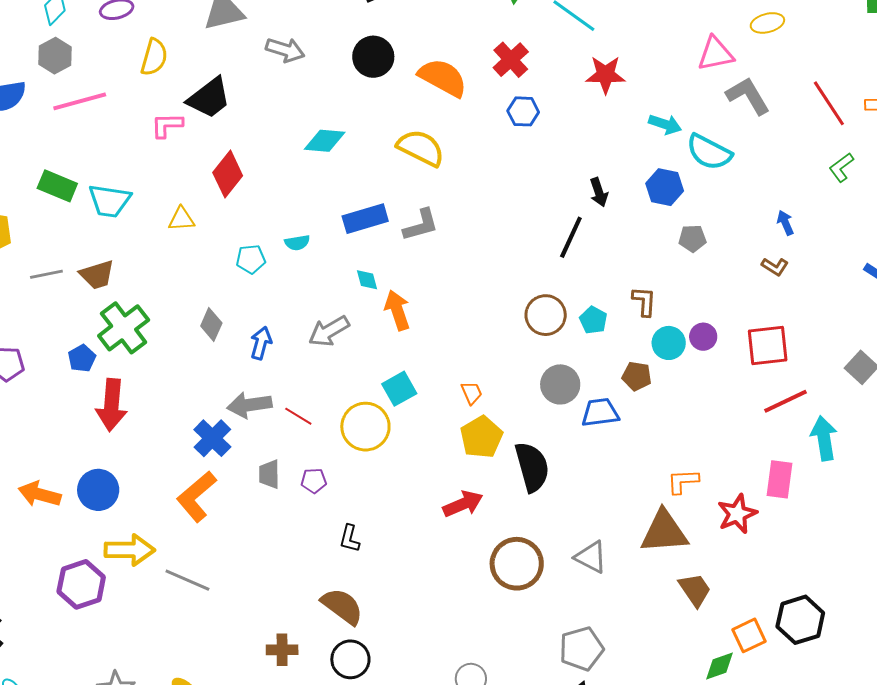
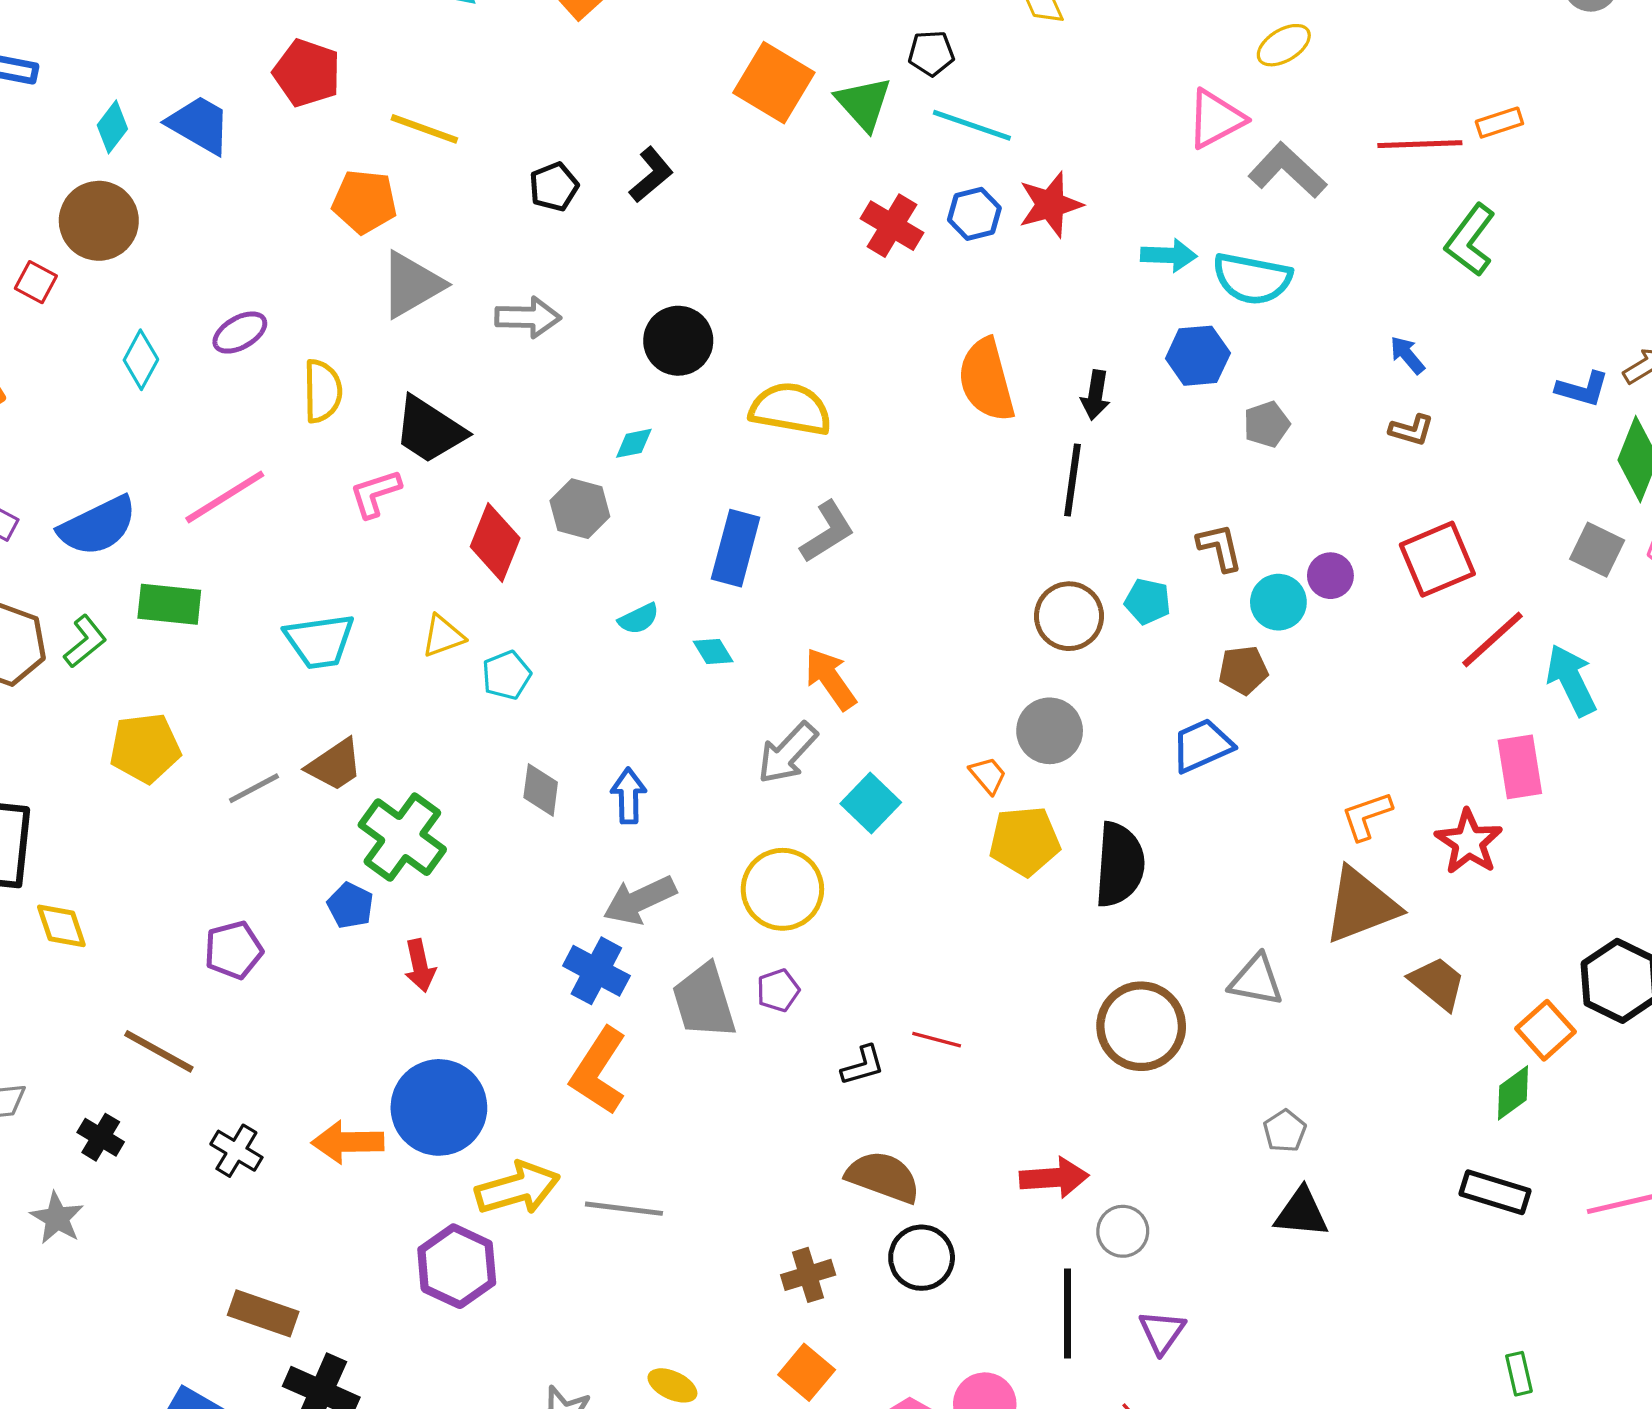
gray hexagon: (55, 56) -> (580, 509), moved
black circle: (373, 57) -> (678, 341), moved
orange semicircle: (443, 78) -> (986, 380), moved, turned -117
black trapezoid: (209, 98) -> (429, 430), turned 87
red line: (829, 103) -> (1420, 144), turned -42
blue hexagon: (523, 111) -> (974, 214), moved
cyan diamond: (325, 141) -> (634, 443), size x0.6
green L-shape: (841, 167) -> (1470, 240), size x1.4
green rectangle: (57, 186) -> (169, 604), moved
black arrow: (599, 192) -> (1095, 395), turned 44
blue rectangle: (365, 219) -> (736, 548), turned -42
cyan pentagon: (251, 259) -> (506, 675), moved
cyan diamond: (367, 280) -> (713, 651), moved
gray arrow: (329, 331) -> (788, 753), moved
gray circle: (560, 384) -> (1050, 731), moved
red arrow: (112, 405) -> (420, 966), size x0.6
red line: (298, 416) -> (937, 1040), moved
yellow circle: (365, 427) -> (782, 889), moved
yellow pentagon: (481, 437) -> (1025, 841), turned -30
black semicircle: (532, 467) -> (1120, 865), turned 36
gray trapezoid: (269, 474) -> (704, 1001), size x1.6
blue circle: (98, 490) -> (439, 1107), size x1.4
red arrow: (463, 504) -> (1054, 1178), moved, turned 36
black L-shape: (350, 539) -> (863, 1065), turned -104
gray pentagon: (581, 649) -> (1285, 1131), size x0.6

